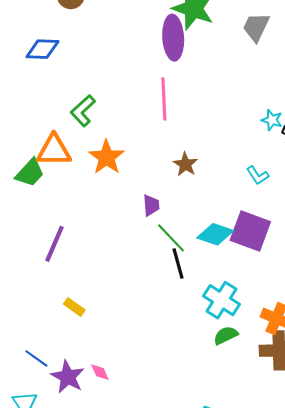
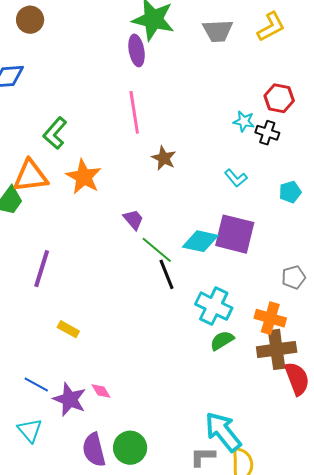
gray trapezoid: (256, 27) -> (218, 31), turned -112
purple ellipse: (173, 38) -> (137, 50), size x0.7
brown star: (185, 164) -> (164, 158), moved
purple trapezoid: (151, 205) -> (133, 220), turned -30

